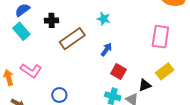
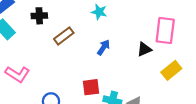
brown rectangle: (72, 39) -> (64, 36), size x0.7
red square: (118, 72) -> (91, 87), moved, turned -35
black triangle: (145, 85) -> (144, 49), moved

